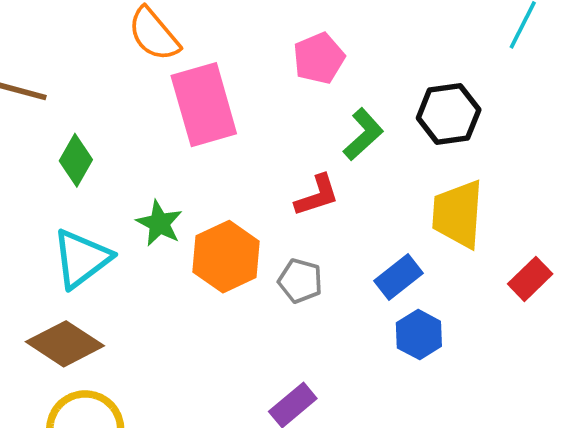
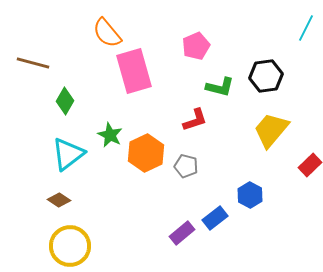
green L-shape: (363, 134) -> (220, 87), turned 56
yellow trapezoid: (458, 214) -> (271, 130), turned 36
blue rectangle: (399, 277) -> (215, 218), moved
brown diamond: (65, 344) -> (59, 200), size x0.6

